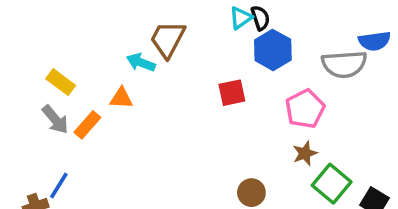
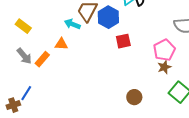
blue hexagon: (273, 50) -> (108, 17), moved
yellow rectangle: (61, 82) -> (23, 26), moved
brown star: (305, 153) -> (164, 67), moved

